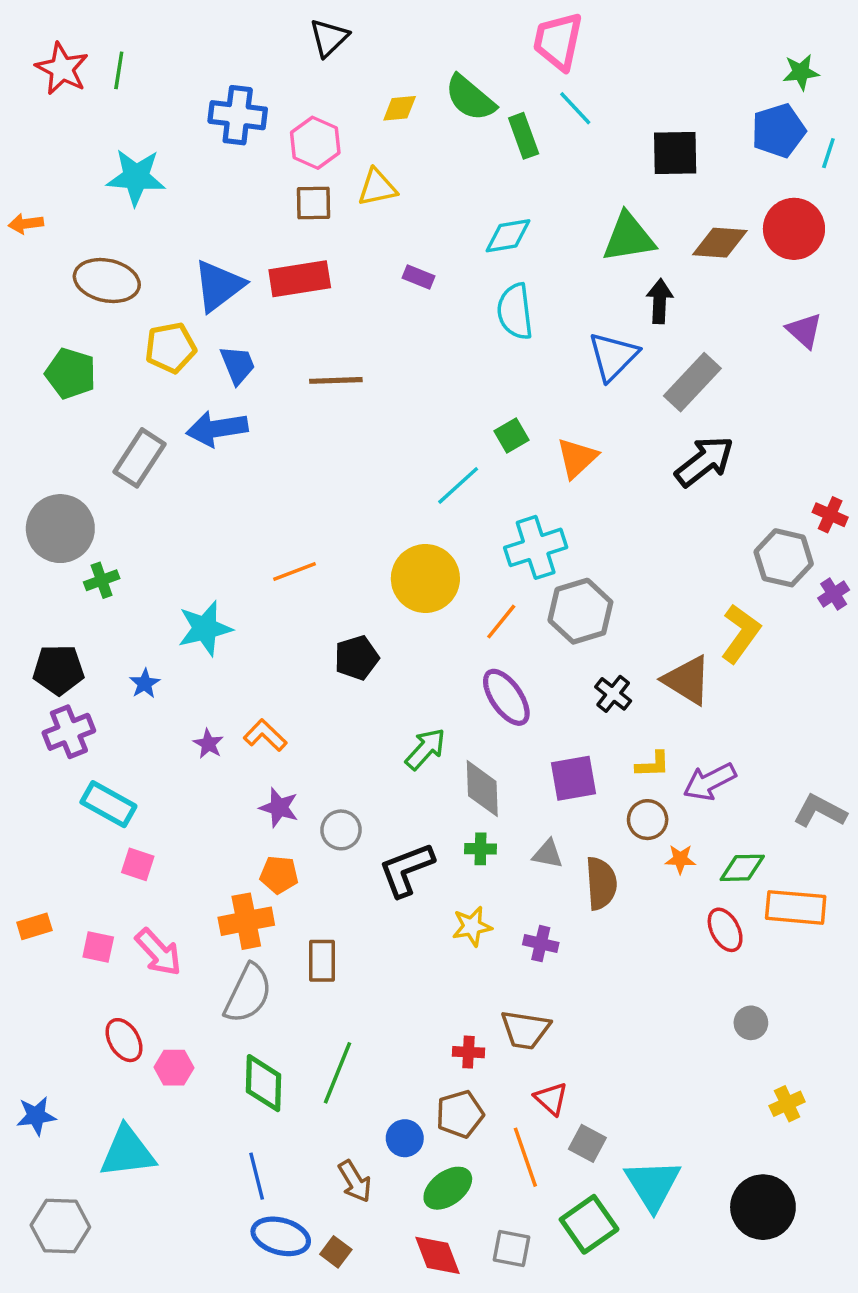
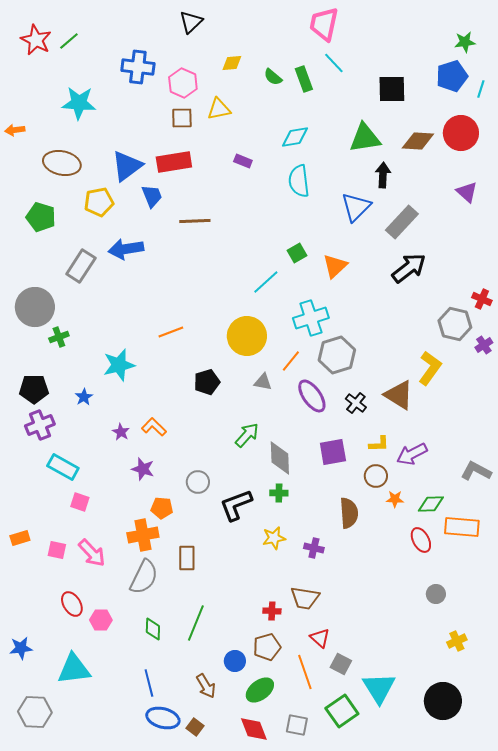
green line: (119, 70) -> (69, 41), turned 40
green semicircle: (470, 98) -> (273, 77), moved, size x0.6
blue trapezoid: (238, 365) -> (152, 196), moved
purple ellipse: (506, 697) -> (312, 396), moved
purple star: (279, 808) -> (143, 469), moved
gray triangle: (548, 854) -> (263, 382), moved
green diamond: (264, 1083) -> (153, 629), size x0.7

